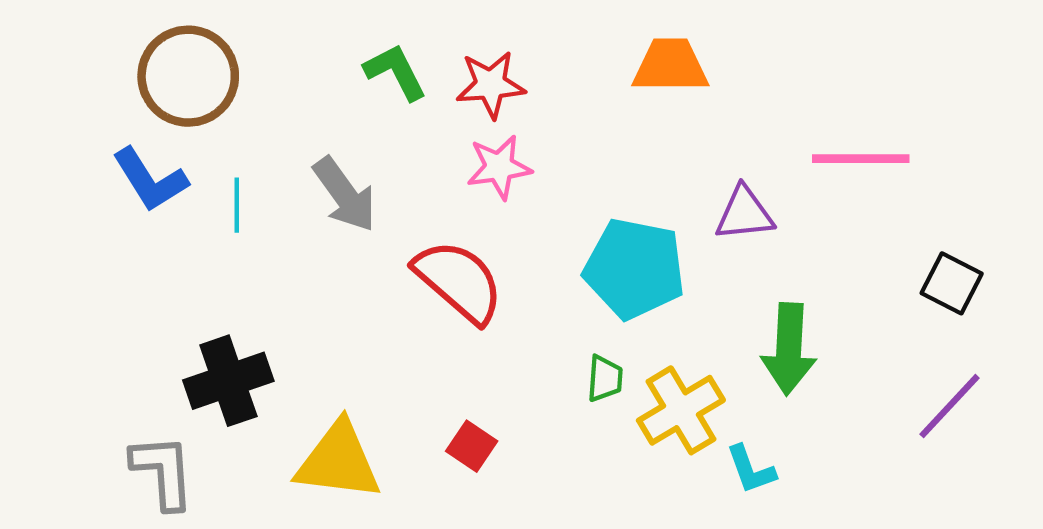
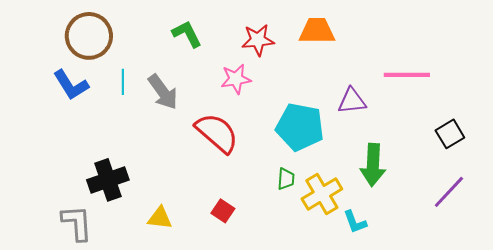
red star: (491, 85) -> (258, 40), moved
cyan line: (237, 205) -> (123, 82), moved
black square: (952, 283) -> (450, 134), turned 32
yellow triangle: (338, 461) -> (160, 218), size x0.6

